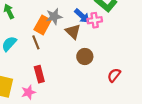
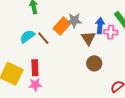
blue arrow: (82, 16) -> (100, 26), turned -140
brown line: (36, 42) -> (43, 38), moved, turned -32
red rectangle: (39, 74) -> (35, 68), moved

